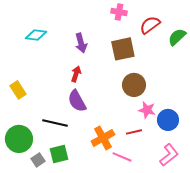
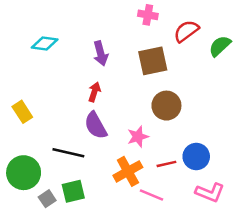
pink star: (147, 110) -> (138, 137), moved, turned -30
blue circle: (168, 120) -> (196, 156), moved
pink L-shape: (169, 155) -> (210, 193), turned 60

